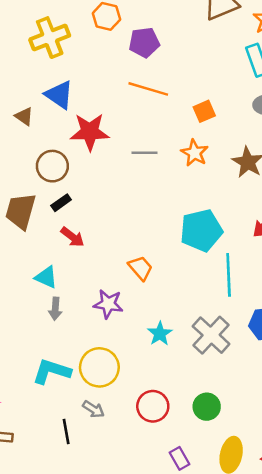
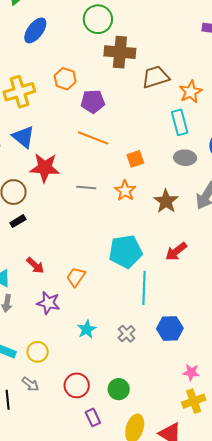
red arrow: (72, 237) -> (35, 265), moved
orange trapezoid: (141, 268) -> (76, 277), turned -110
gray cross: (211, 335) -> (127, 334), size x0.6
yellow circle: (99, 367) -> (38, 352), size x0.7
purple rectangle: (179, 458) -> (93, 417), moved

